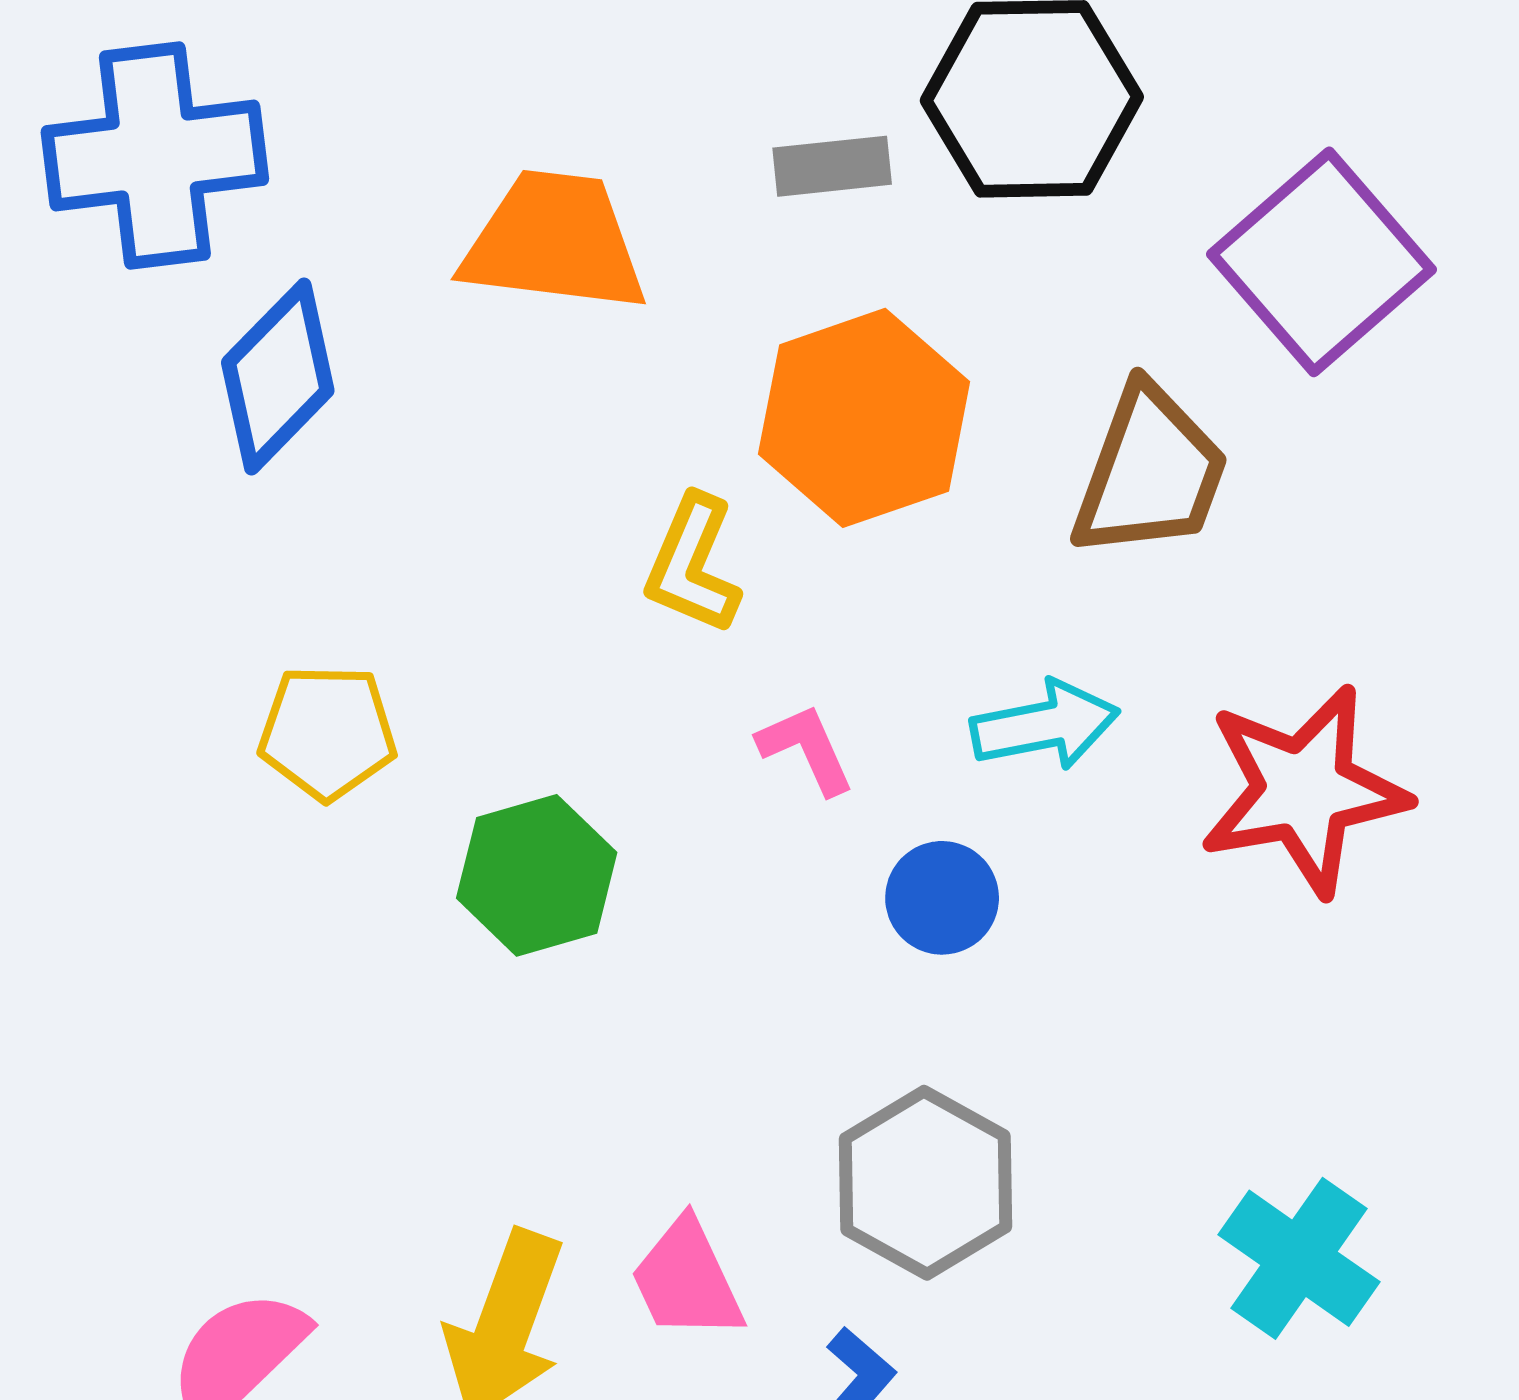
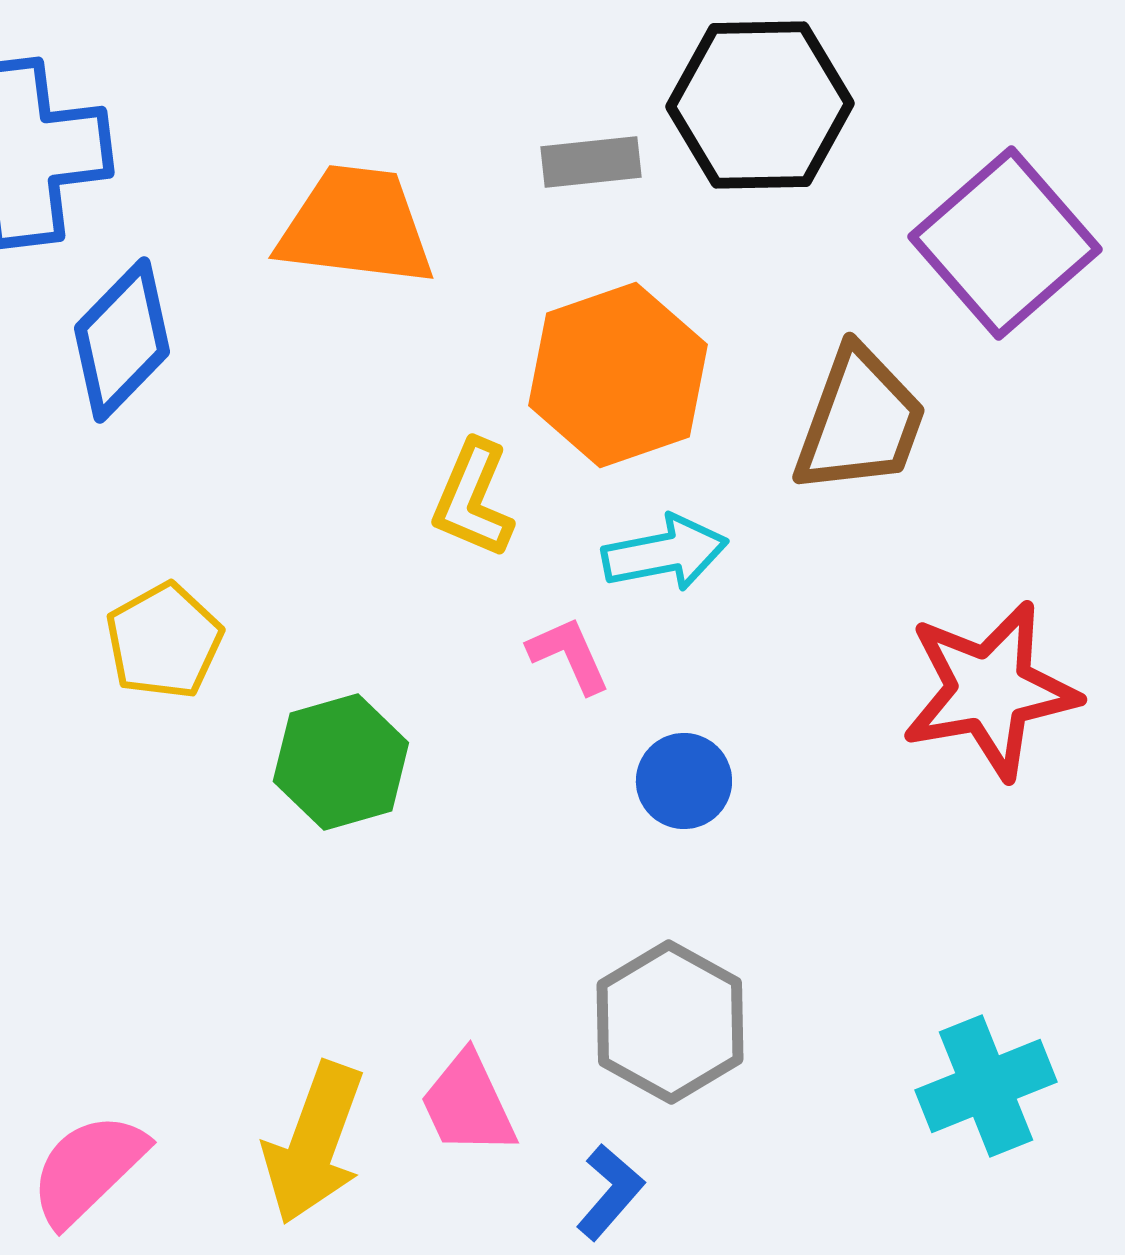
cyan arrow: (1045, 725) -> (665, 553), moved
yellow pentagon: (327, 732) -> (164, 641), turned -30
cyan cross: (1299, 1258) -> (986, 1086), turned 33

